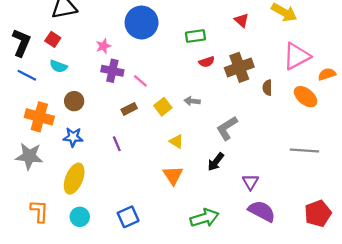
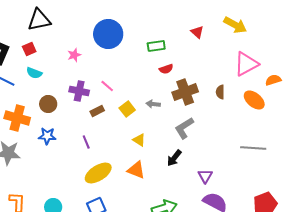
red square: (53, 39) -> (29, 49), turned 32
brown cross: (239, 67) -> (185, 92), moved
purple cross: (112, 71) -> (79, 91), moved
orange triangle: (173, 175) -> (136, 170), turned -36
yellow ellipse: (74, 179) -> (98, 173), moved, turned 36

